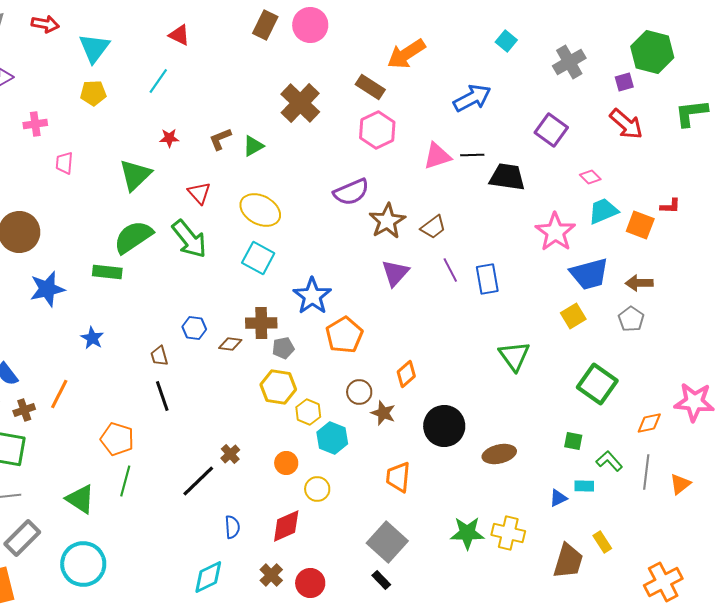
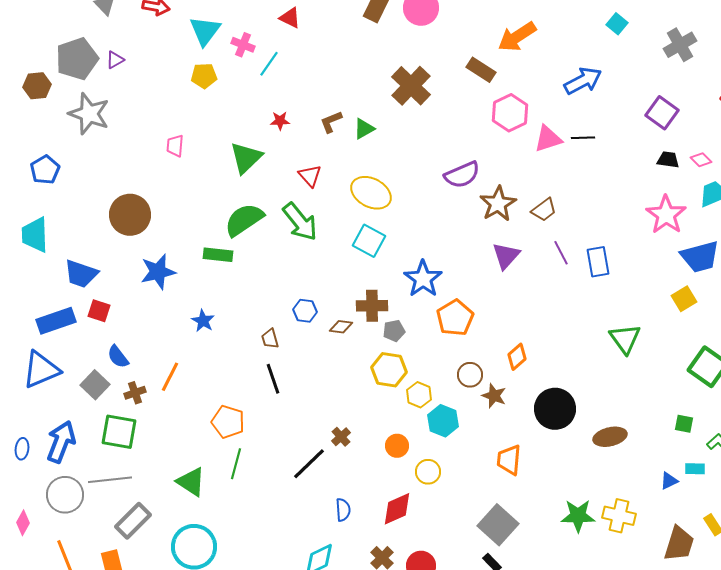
pink cross: (35, 124) -> (243, 45), moved, turned 30
pink hexagon: (377, 130) -> (510, 113), moved
black trapezoid: (507, 177) -> (668, 160), moved, size x0.6

